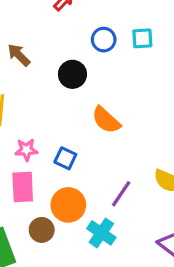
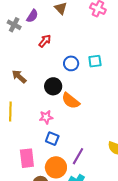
orange semicircle: (106, 120) -> (71, 101), moved
pink star: (26, 150) -> (46, 117), moved
purple line: (121, 194) -> (78, 156), moved

